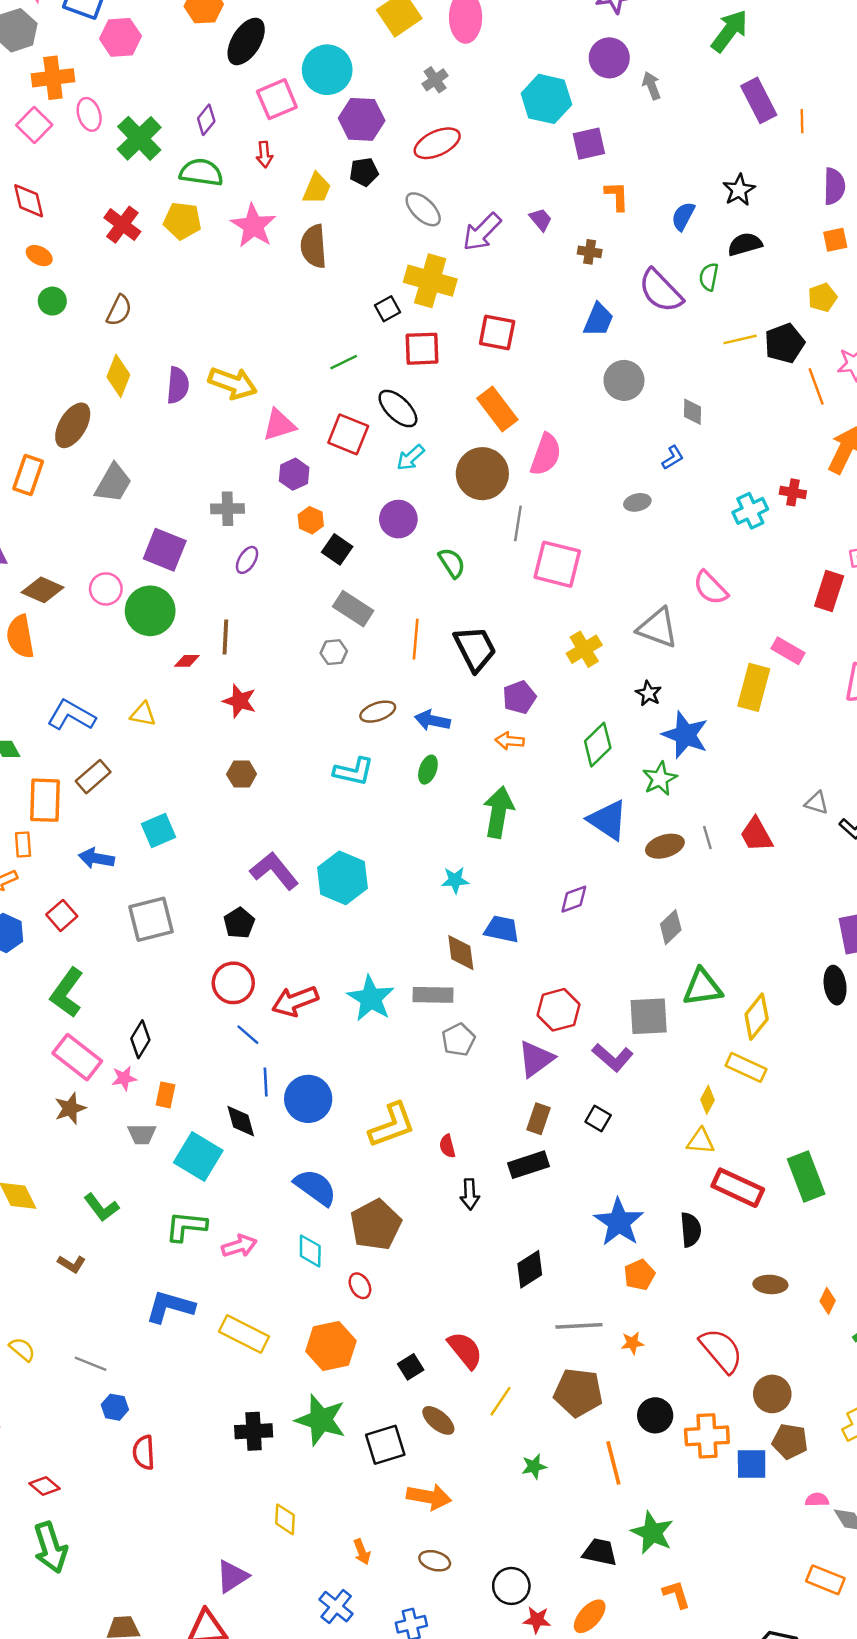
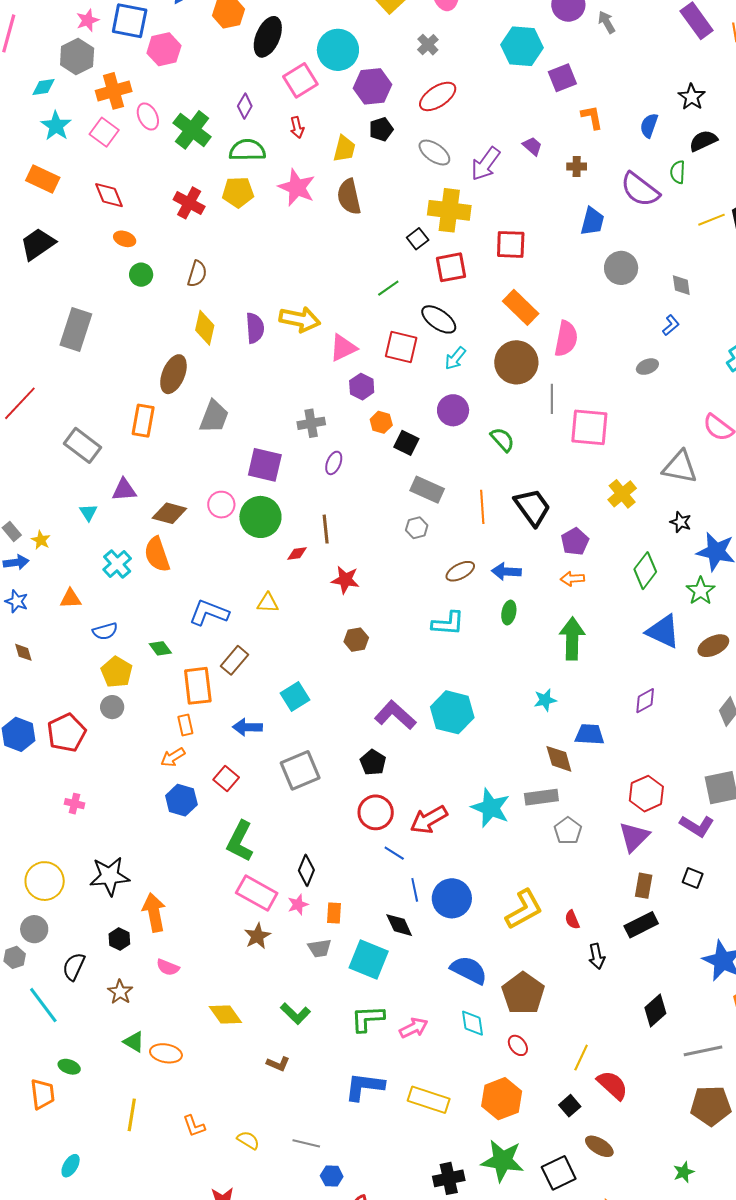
yellow line: (501, 1401) -> (581, 1058), moved

